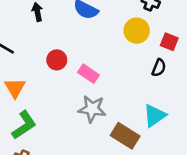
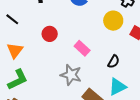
black semicircle: (159, 68) -> (114, 62), moved
pink rectangle: (88, 74) -> (82, 48), moved

